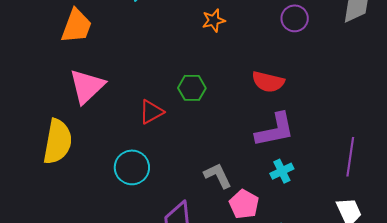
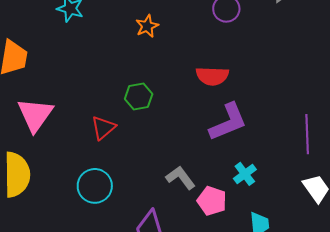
cyan cross: (282, 171) -> (245, 174), moved

